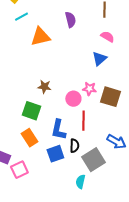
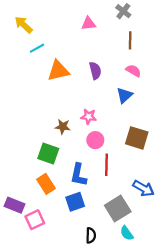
purple semicircle: (70, 20) -> (95, 71), moved
pink star: (89, 89) -> (89, 117), moved
black semicircle: (74, 146) -> (91, 235), moved
cyan semicircle: (80, 182) -> (127, 233), moved, turned -48

